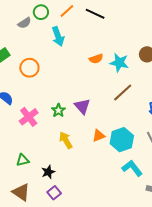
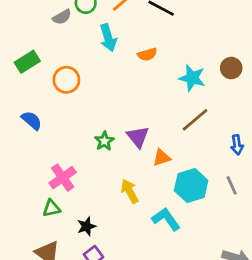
orange semicircle: (96, 59) -> (147, 54), moved
pink cross: (29, 117) -> (63, 178), moved
orange triangle: (99, 136) -> (162, 158), moved
yellow arrow: (66, 140) -> (130, 191), moved
cyan L-shape: (132, 168) -> (166, 219), moved

